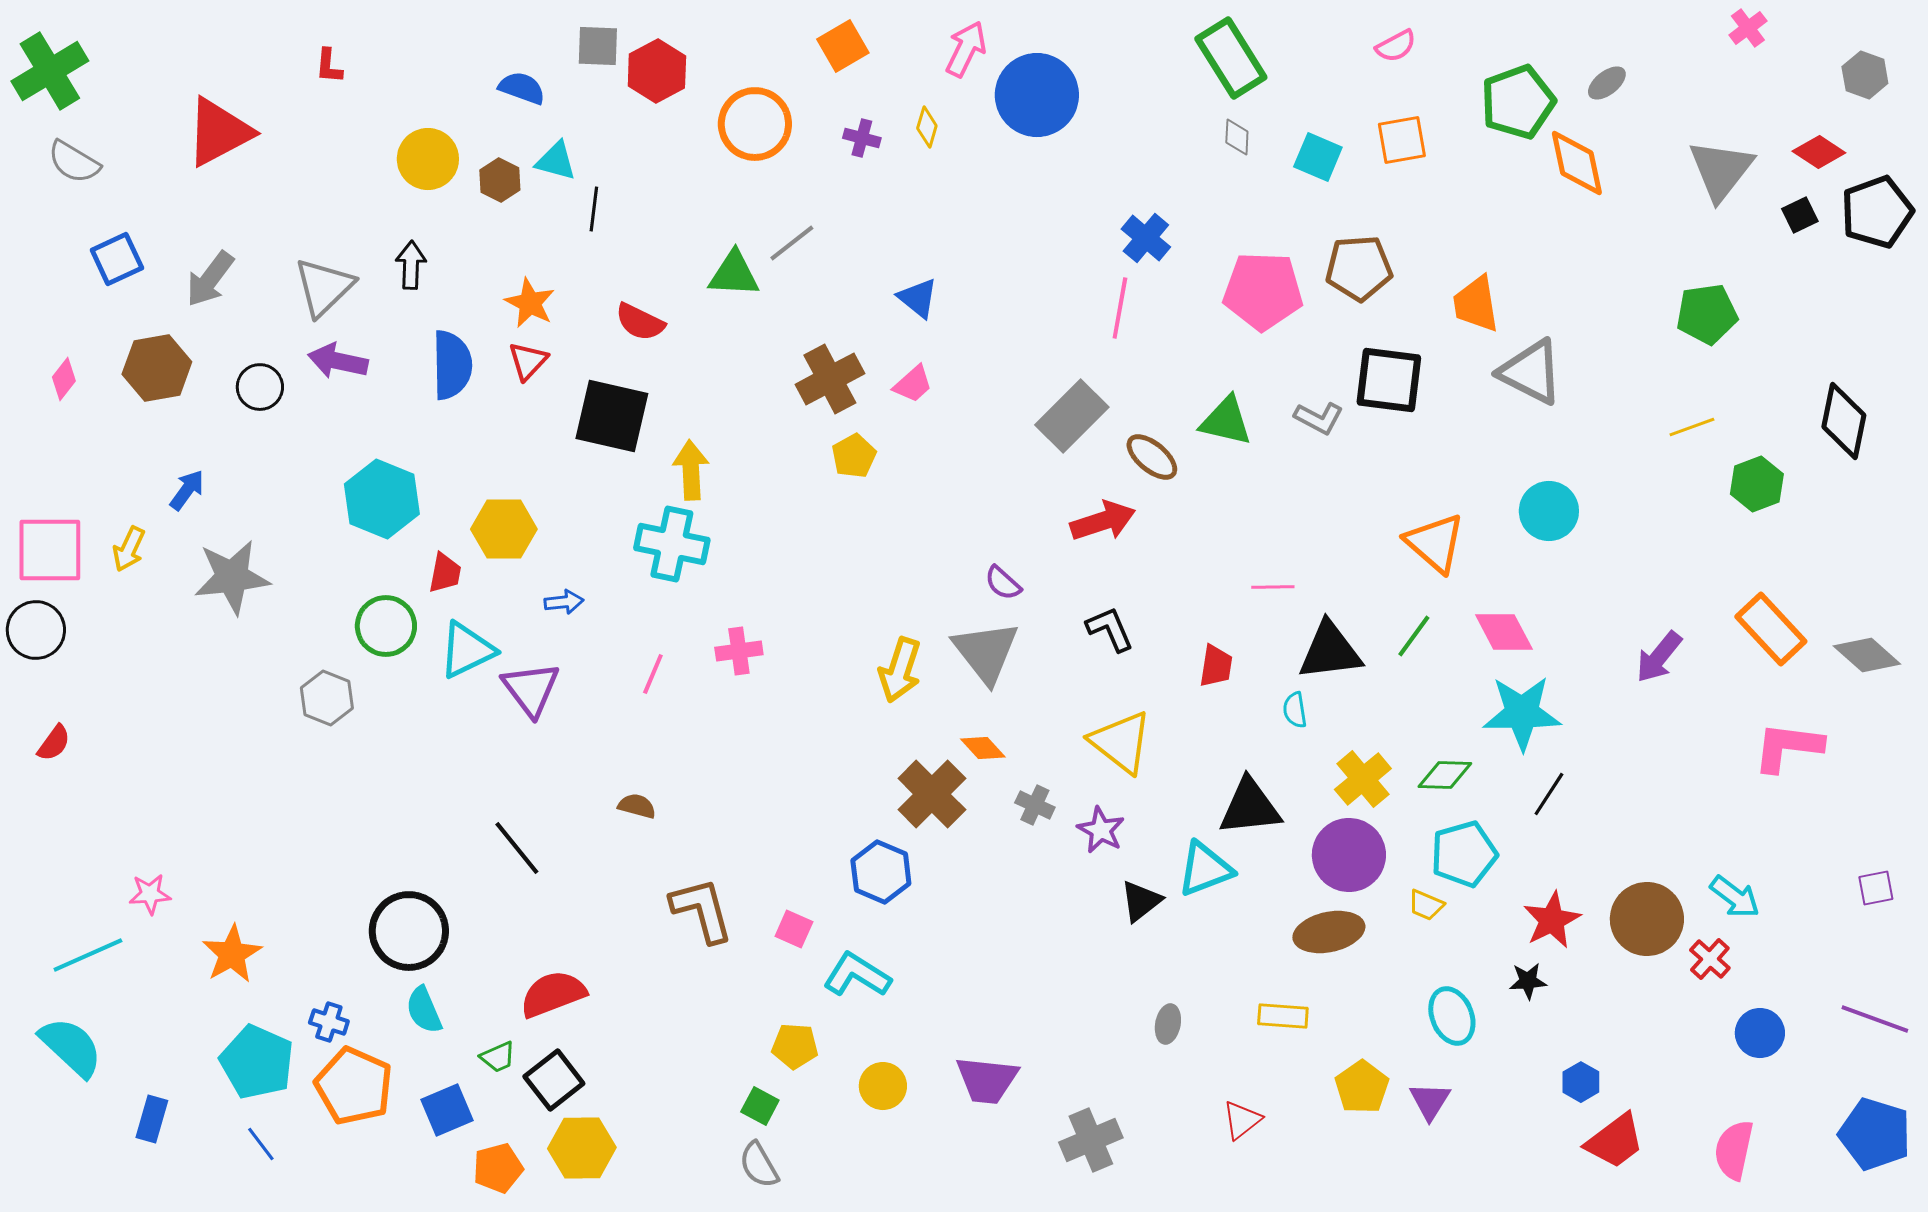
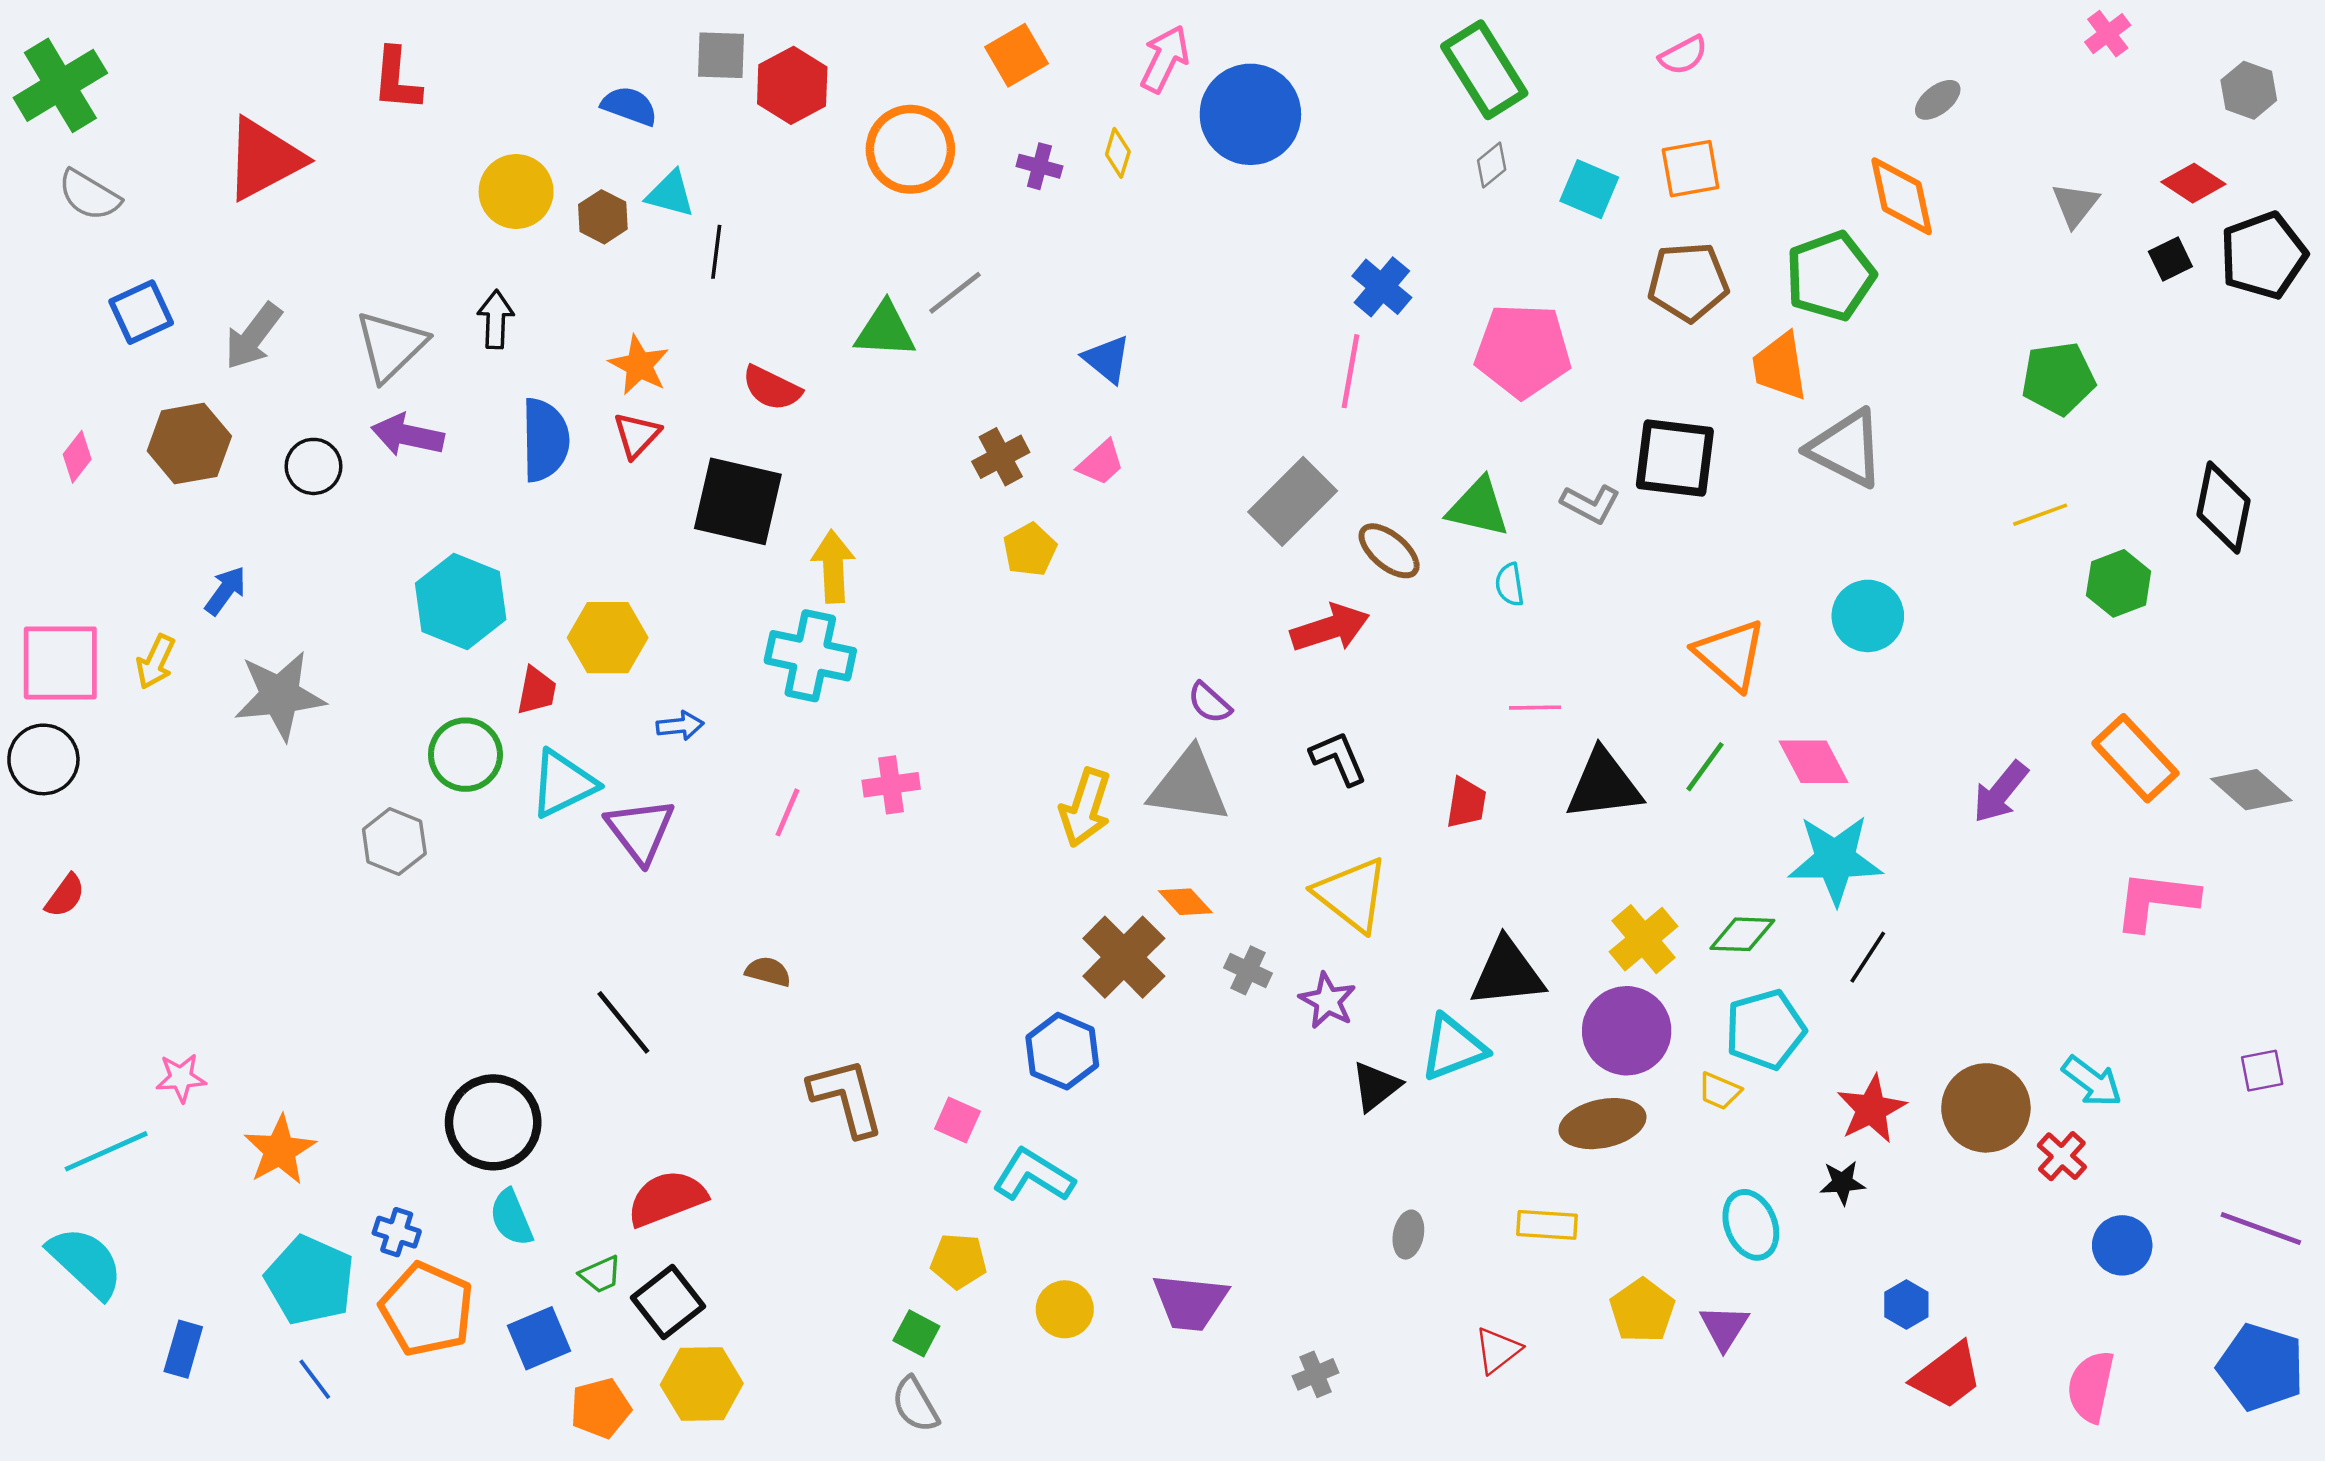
red L-shape: (329, 66) -> (397, 79), size x1.5
green pentagon: (1518, 102) -> (1830, 276), moved
gray diamond: (1237, 137) -> (1492, 165), turned 48
gray triangle: (1721, 170) -> (2075, 205), size x0.6
brown pentagon: (1359, 268) -> (1688, 282), moved
brown cross: (830, 379) -> (1001, 457), size x0.7
gray triangle: (986, 652) -> (1189, 786), turned -44
cyan semicircle: (1295, 710) -> (1510, 585), moved
gray cross: (1091, 1140) -> (1316, 1374), size x0.6

